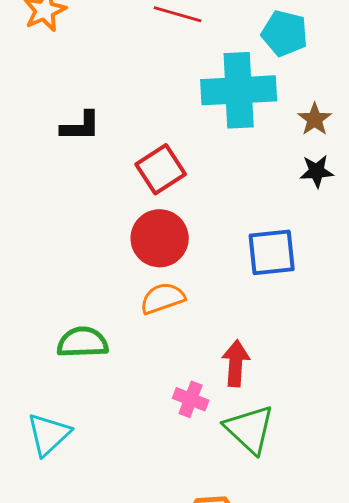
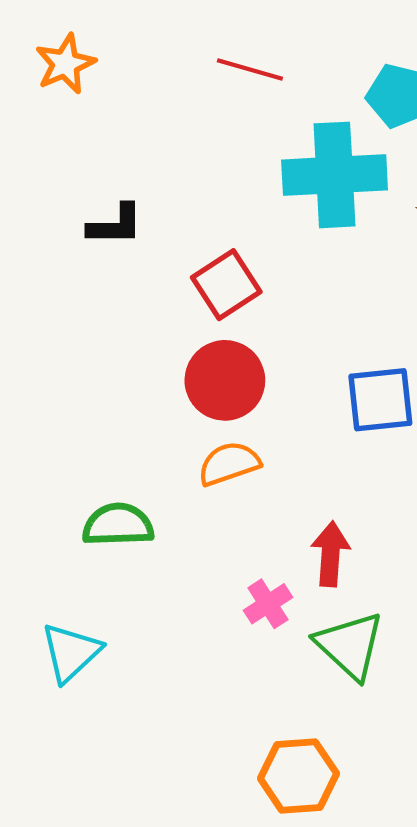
pink cross: (191, 399) -> (268, 604), turned 36

